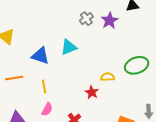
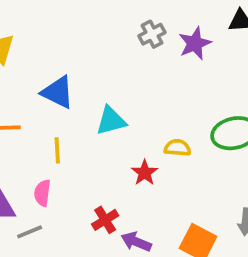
cyan triangle: (69, 47) -> (111, 121), moved
pink semicircle: (47, 109) -> (42, 193), moved, turned 152

